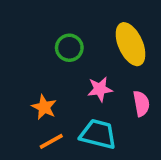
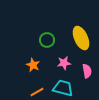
orange star: (44, 107) -> (33, 65), moved

